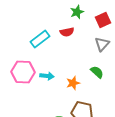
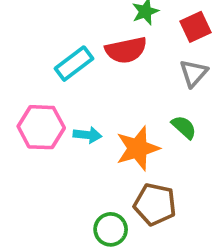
red semicircle: (67, 32) -> (126, 50), size x1.5
orange star: (73, 83) -> (138, 148), size x1.6

